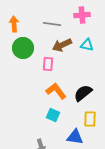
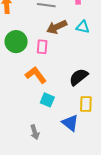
green circle: (23, 48) -> (16, 42), moved
orange L-shape: (56, 91) -> (36, 75), moved
blue triangle: (75, 137) -> (70, 123), turned 30

